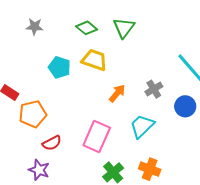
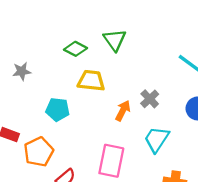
gray star: (34, 27) -> (22, 71), moved
cyan pentagon: (59, 67) -> (58, 109), moved
gray cross: (154, 89) -> (150, 99), moved

